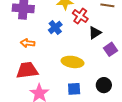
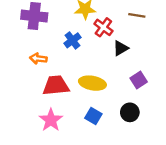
purple square: (110, 49) -> (139, 80), moved
red trapezoid: (27, 70) -> (56, 85), moved
blue square: (74, 89) -> (93, 116), turned 32

